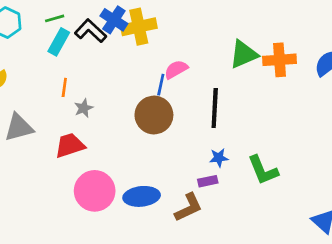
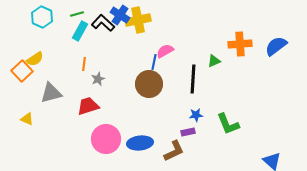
green triangle: (244, 54) -> (214, 61), moved, size x0.6

